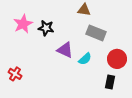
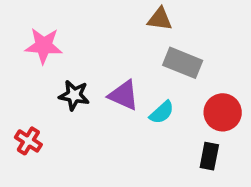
pink star: (23, 24) -> (44, 46), turned 30
black star: (46, 28) -> (74, 95), moved

